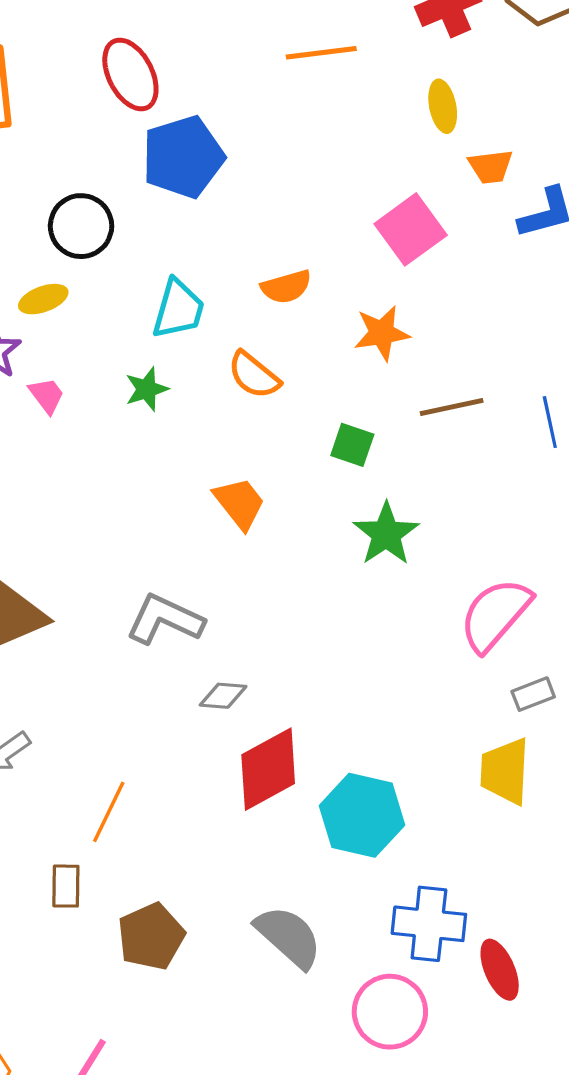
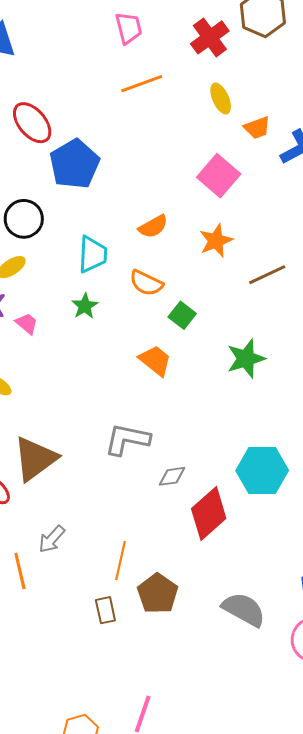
green square: (352, 445) -> (182, 315), moved, turned 32
green star: (386, 534) -> (246, 359), turned 30
cyan hexagon: (362, 815) -> (262, 470), moved
brown pentagon: (151, 936) -> (158, 594), moved

